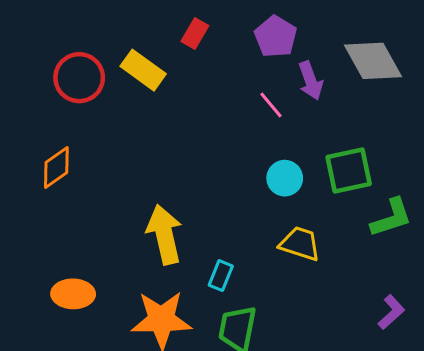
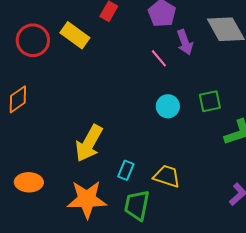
green square: (349, 171) -> (210, 101), size x0.7
yellow arrow: (164, 234) -> (89, 143), turned -138
yellow trapezoid: (300, 244) -> (167, 176), moved

